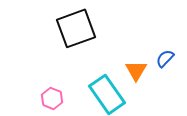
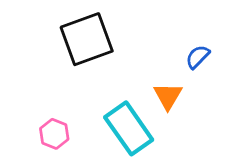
blue semicircle: (165, 58) -> (198, 57), moved

